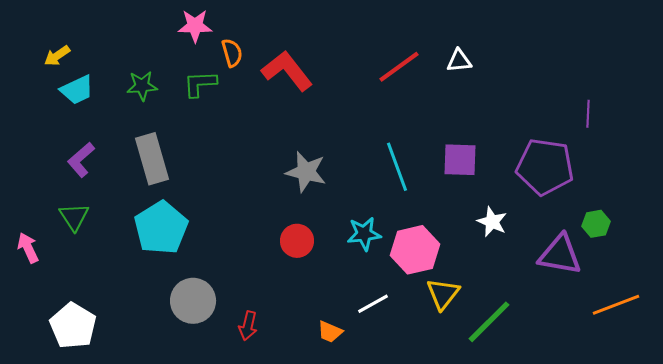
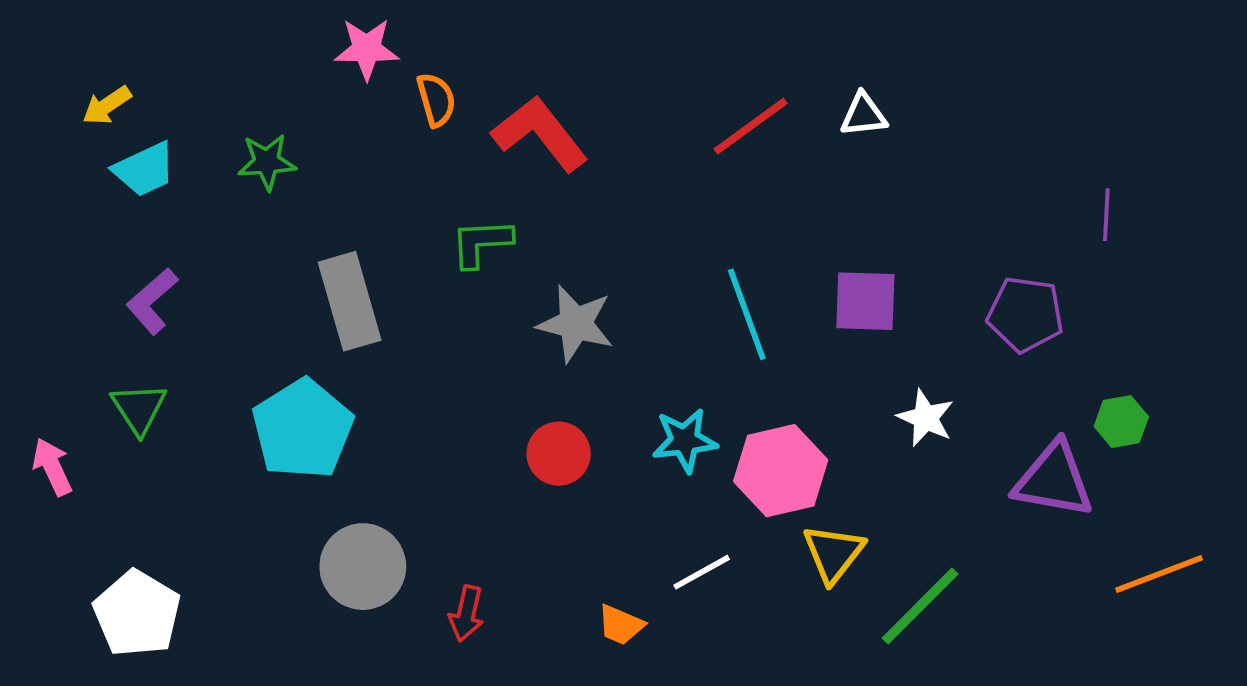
green L-shape: (200, 84) -> (481, 243), moved
gray rectangle: (152, 159) -> (350, 301), moved
purple pentagon: (545, 167) -> (1025, 314), size x0.7

